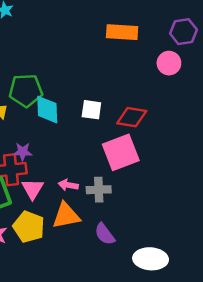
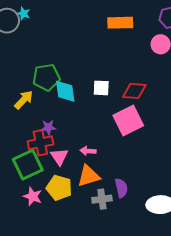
gray cross: (99, 190) -> (102, 199), moved
purple semicircle: (105, 234) -> (121, 188), turned -150

